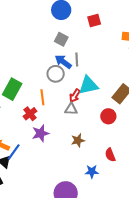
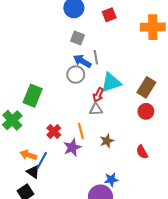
orange line: (42, 97) -> (81, 131), moved
red cross: (30, 114) -> (54, 131), moved
red circle: (108, 116) -> (146, 111), moved
purple star: (40, 133) -> (72, 147), moved
blue star: (92, 172) -> (111, 179), moved

